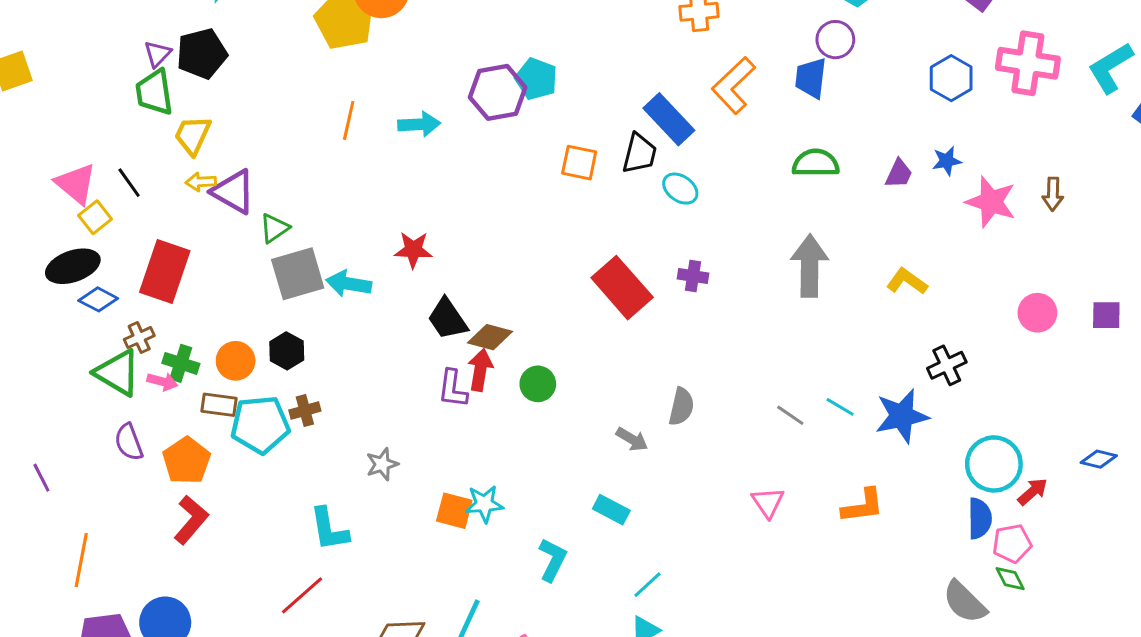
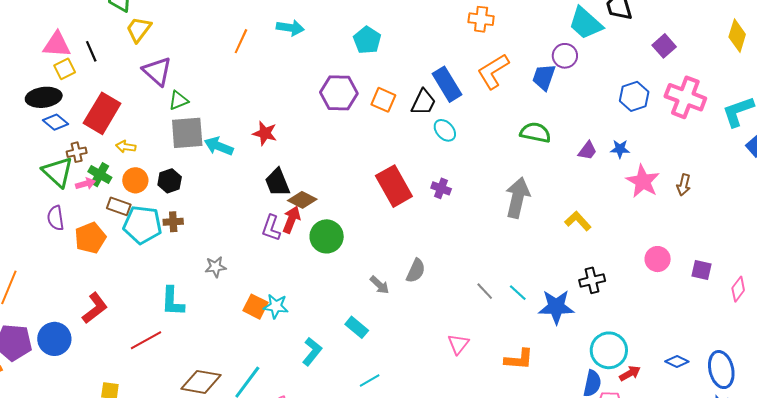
purple hexagon: (498, 92) -> (339, 93), moved
cyan arrow: (419, 124) -> (290, 28), moved
yellow arrow: (201, 182) -> (126, 147), moved
pink triangle: (76, 184) -> (57, 45), turned -48
pink arrow: (162, 382) -> (85, 184), turned -42
green circle: (538, 384) -> (327, 236), size x1.4
red L-shape: (191, 520) -> (95, 308), moved

